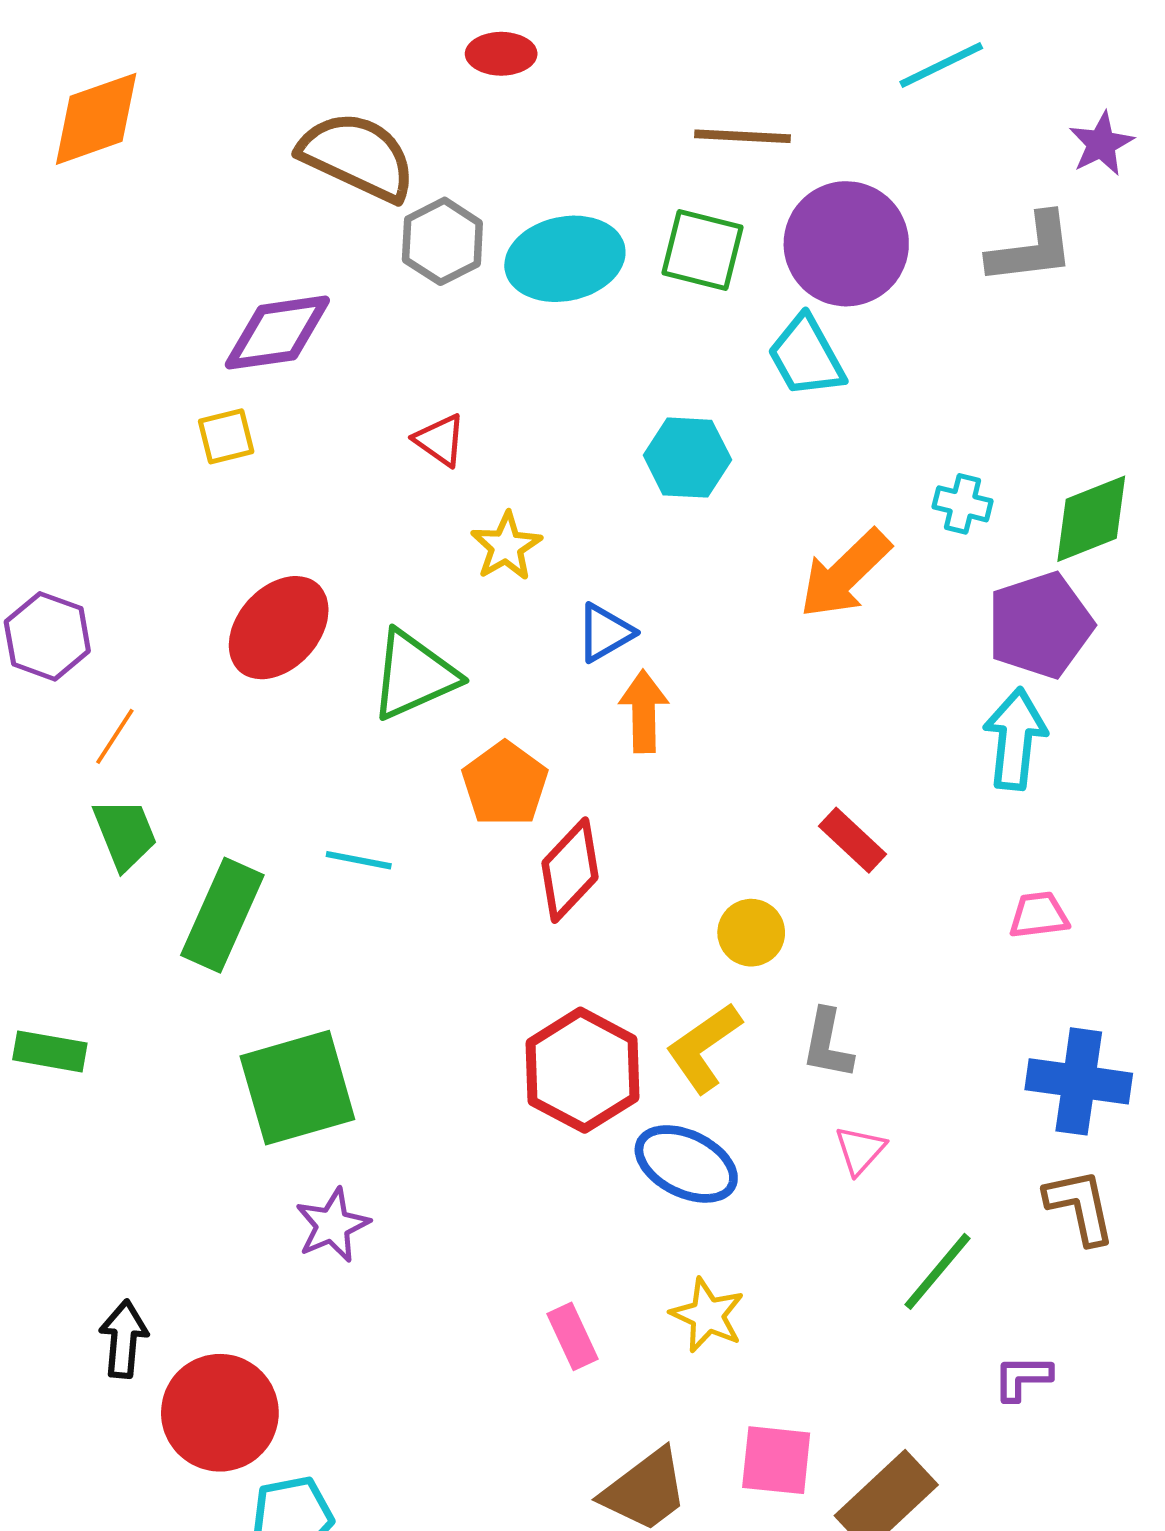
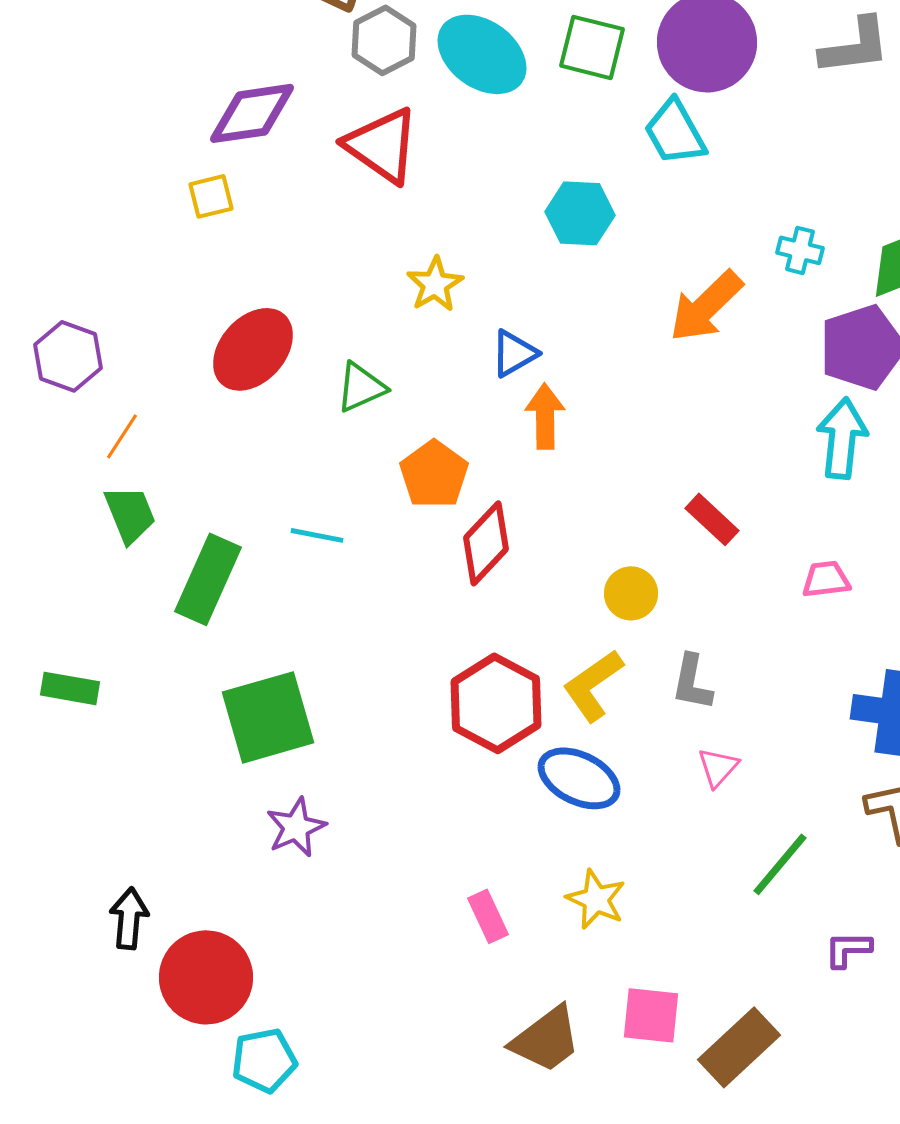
cyan ellipse: (565, 259) -> (482, 54), turned 48
red triangle: (440, 440) -> (382, 145), moved, size x1.8
green triangle: (414, 675) -> (361, 387), size x0.7
pink trapezoid: (1039, 915) -> (826, 579), moved

